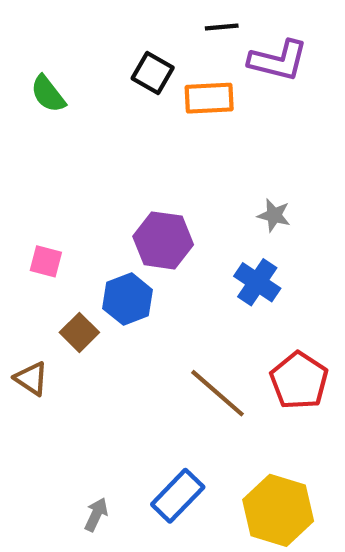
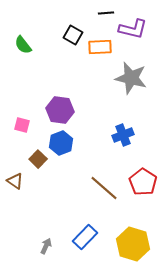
gray star: (274, 215) -> (131, 78), moved, size x2.0
purple hexagon: (163, 240) -> (60, 110), moved
blue cross: (257, 282) -> (123, 135), turned 35

